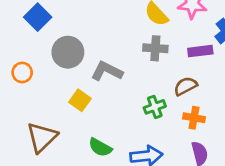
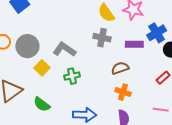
gray circle: (68, 52) -> (27, 46), moved
green cross: (155, 107) -> (72, 76), moved
green semicircle: (100, 147) -> (42, 104), moved

